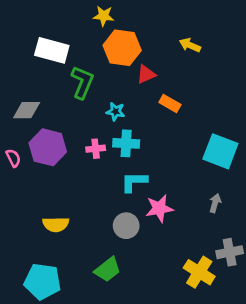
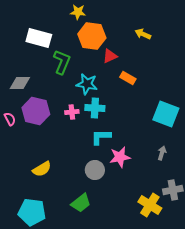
cyan star: (116, 112) -> (87, 84), size x1.5
yellow semicircle: (56, 224) -> (42, 169), turned -30

